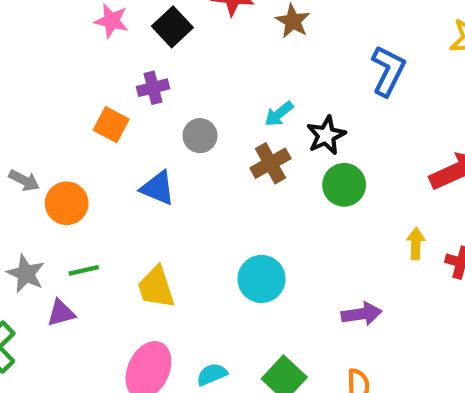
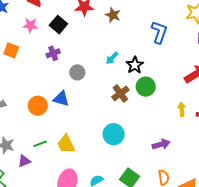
orange square: (111, 125) -> (11, 50), moved
brown cross: (270, 163) -> (120, 93), moved
orange circle: (67, 203) -> (38, 106), moved
green line: (84, 270) -> (40, 144), moved

